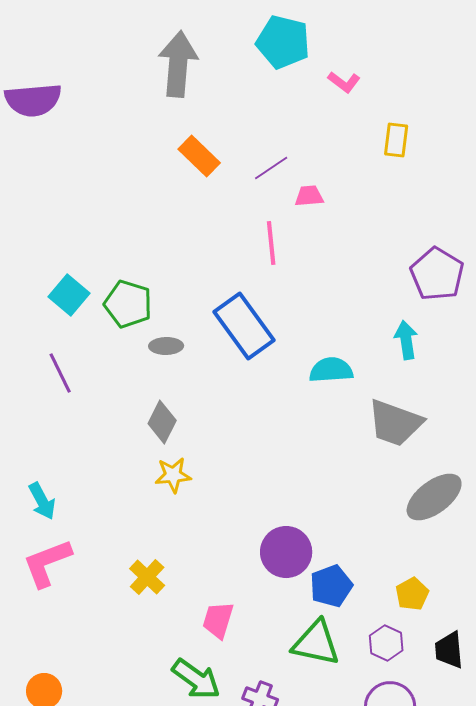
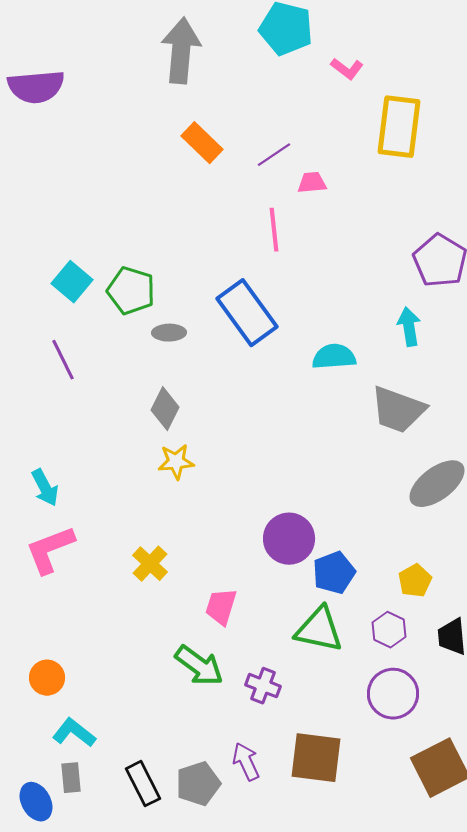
yellow rectangle: (396, 140) -> (399, 127), size x1.8

